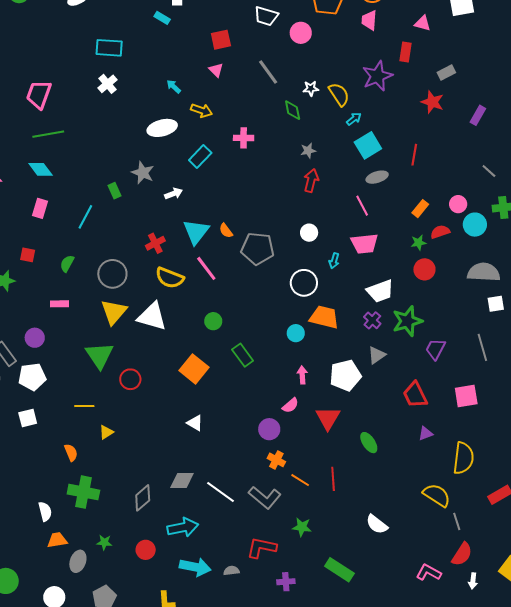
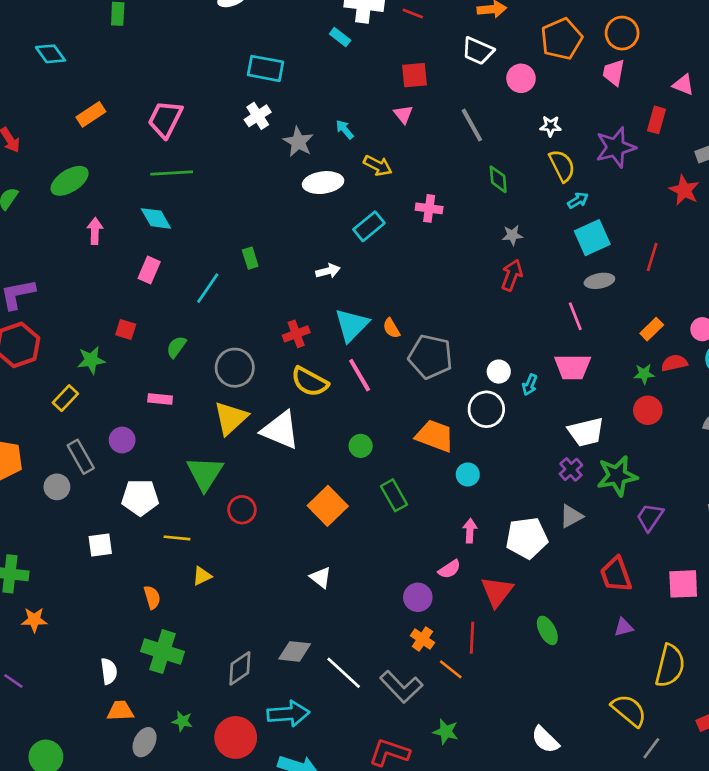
white star: (311, 88) -> (551, 126), moved
gray star: (143, 173) -> (298, 142), moved
white circle: (309, 233) -> (499, 372), moved
orange trapezoid: (324, 317) -> (435, 436), moved
white pentagon: (32, 377) -> (140, 498), moved
red line: (333, 479) -> (472, 638), moved
gray line: (457, 521) -> (651, 748), turned 48
red circle: (146, 550) -> (236, 737), size x1.6

